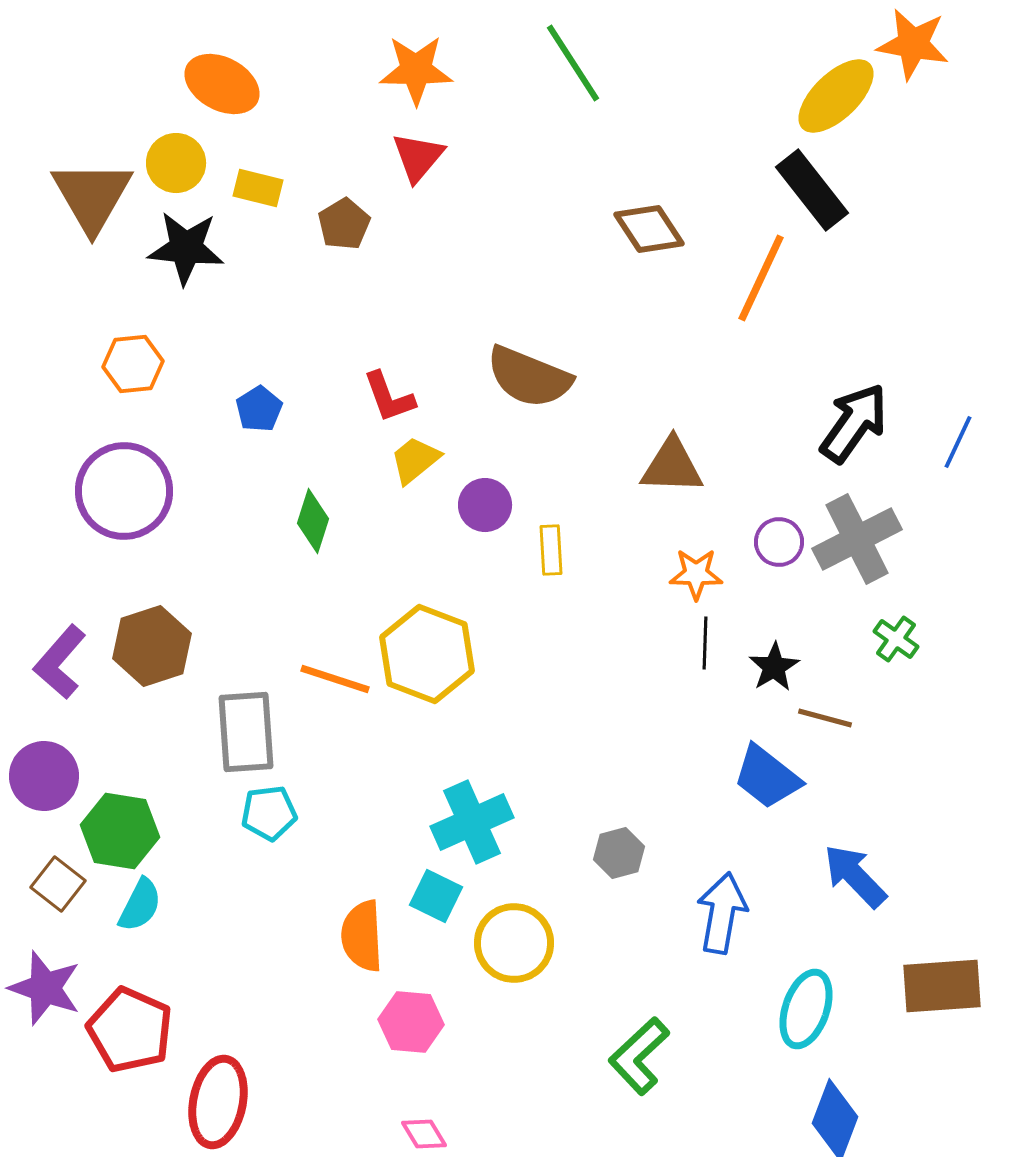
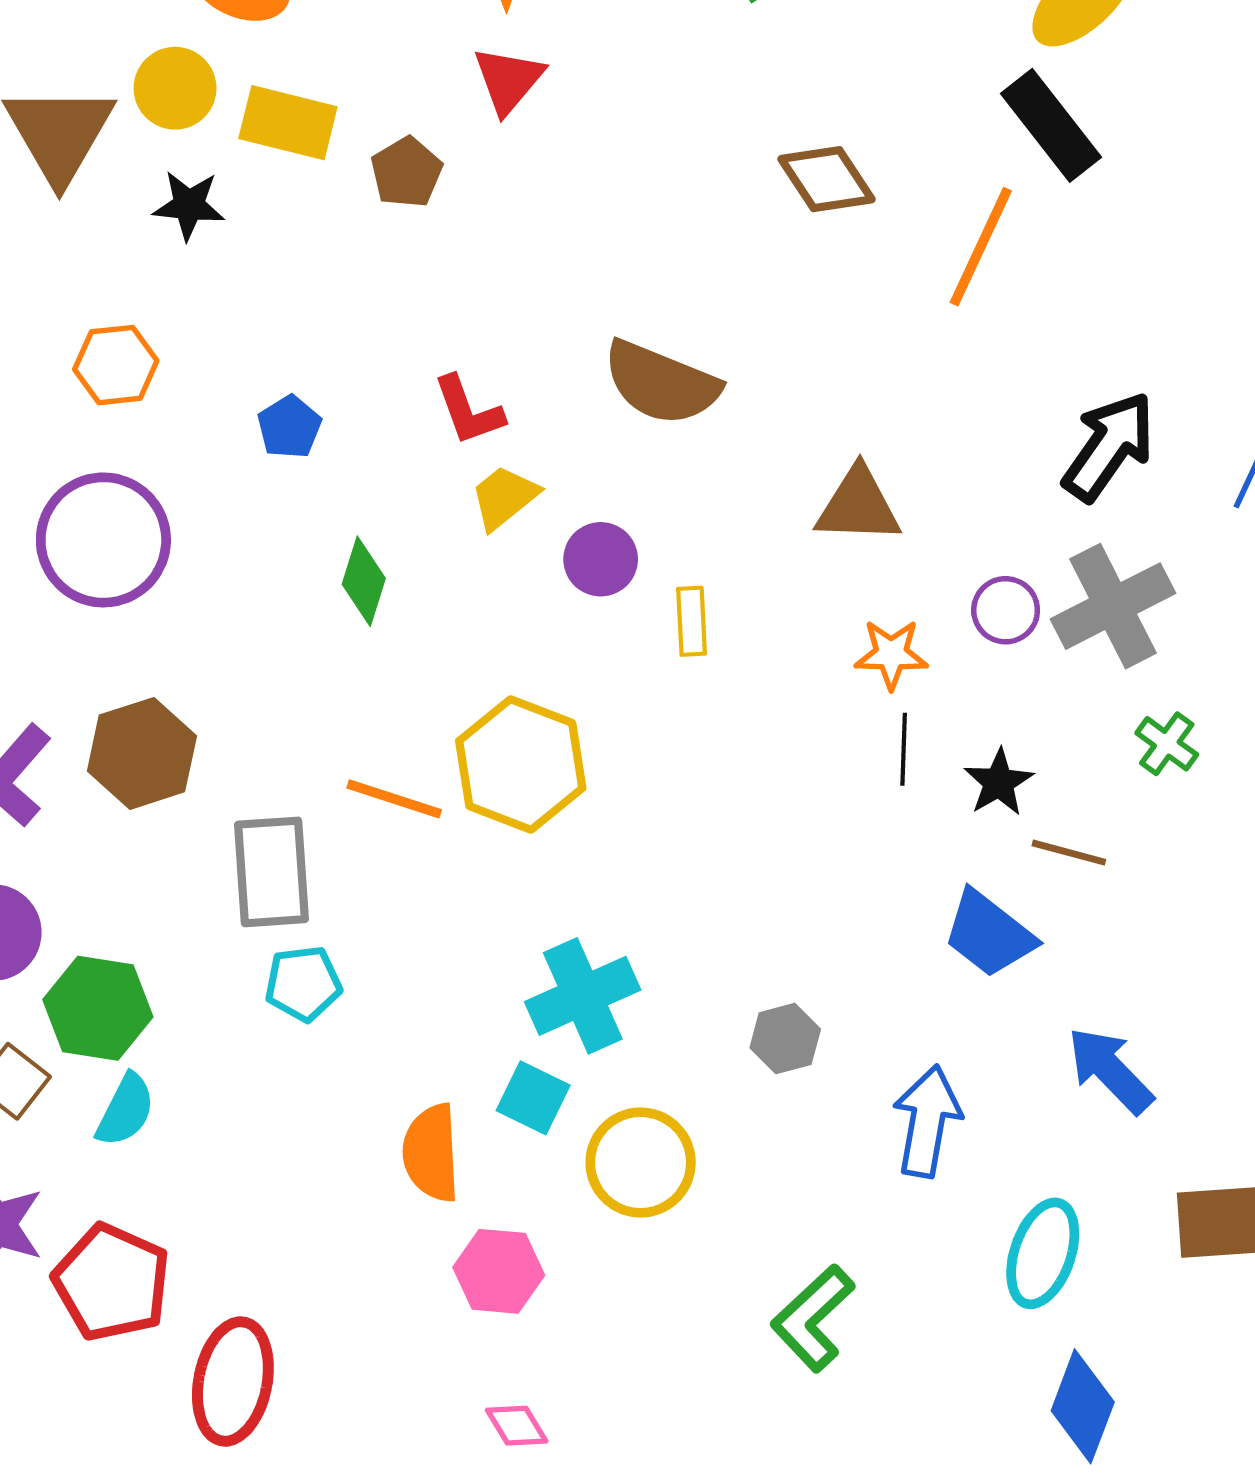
yellow rectangle: (258, 188) -> (288, 123), size x1.4
black star: (186, 248) -> (189, 205), size x0.7

